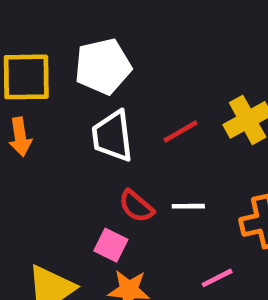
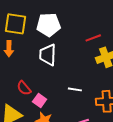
red line: (180, 131) -> (93, 38), moved
red semicircle: (136, 206) -> (24, 88), moved

